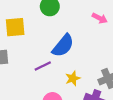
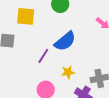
purple line: (43, 66) -> (43, 56), turned -42

